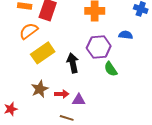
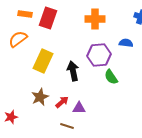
orange semicircle: (29, 31) -> (18, 39), moved
yellow rectangle: (43, 53) -> (43, 61), turned -30
red arrow: (62, 94) -> (62, 102), turned -40

